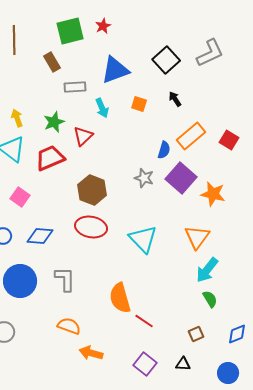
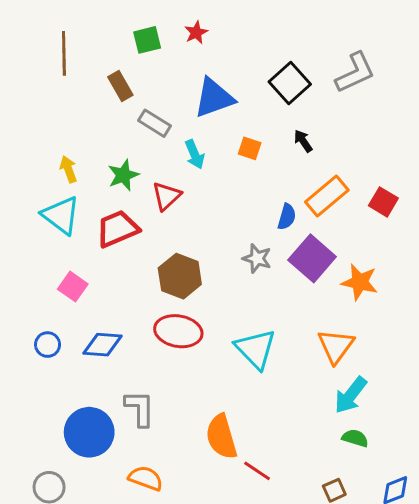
green square: (70, 31) -> (147, 40), size x0.7
gray rectangle: (75, 87) -> (155, 123), turned 35
blue circle: (20, 281) -> (89, 432), moved
green semicircle: (210, 299) -> (355, 438), turned -42

